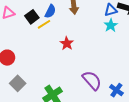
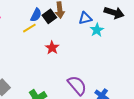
blue triangle: (111, 10) -> (85, 18), moved
black square: (32, 17) -> (49, 16), moved

